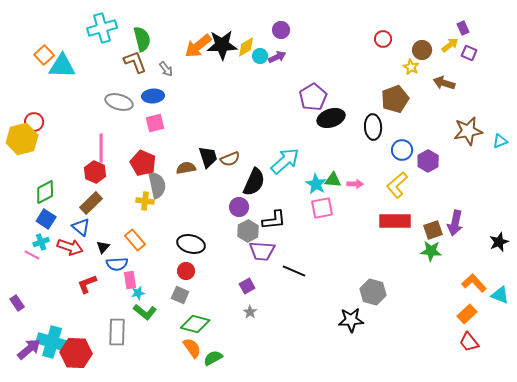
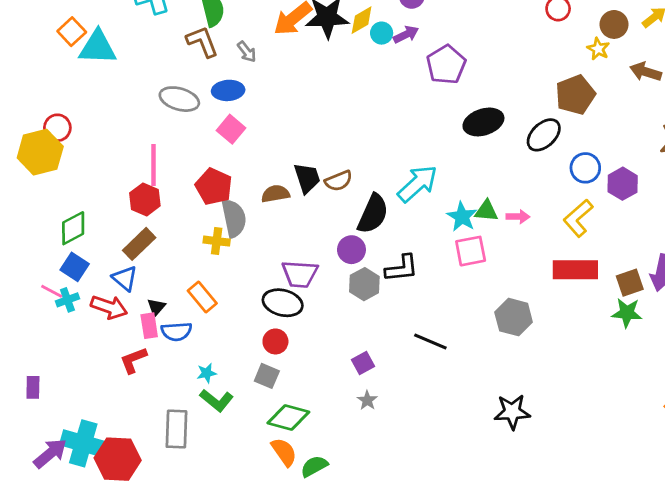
purple pentagon: (313, 97) -> (446, 65), moved
pink square: (155, 123) -> (231, 129), turned -36
black ellipse: (373, 127) -> (544, 135), turned 50
purple trapezoid: (262, 251) -> (300, 274), moved
pink line: (32, 255) -> (52, 291), moved
pink rectangle: (130, 280) -> (149, 326), moved
gray hexagon: (373, 292) -> (514, 317), moved
purple rectangle: (17, 303) -> (33, 387), turned 35

